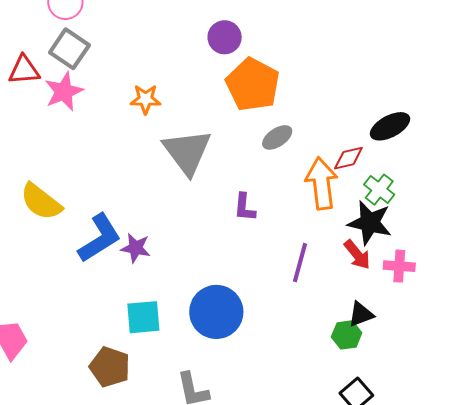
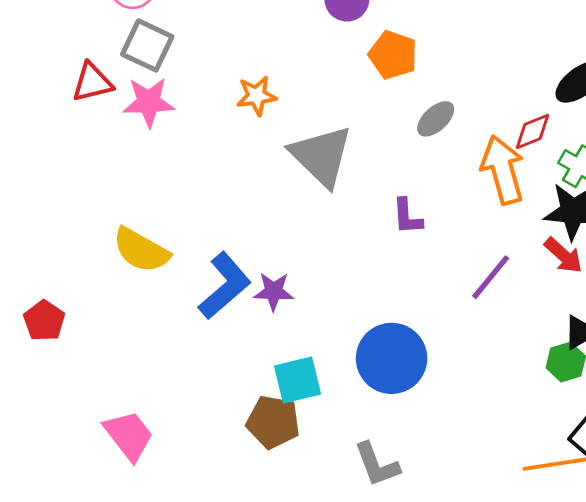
orange pentagon: (253, 85) -> (393, 55), size x0.7
pink star: (64, 91) -> (149, 102), turned 30
purple line: (300, 263) -> (491, 277), turned 33
brown pentagon: (110, 367) -> (273, 422), moved

